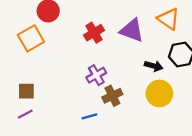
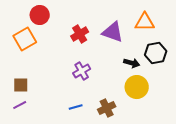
orange triangle: (169, 19) -> (145, 22), turned -35
brown cross: (112, 96) -> (107, 108), moved

